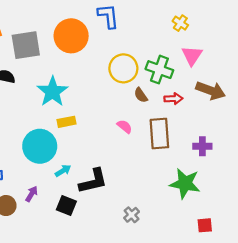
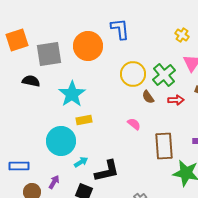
green cross: (159, 70) -> (164, 75), turned 30
brown rectangle: (159, 133) -> (164, 146), moved

